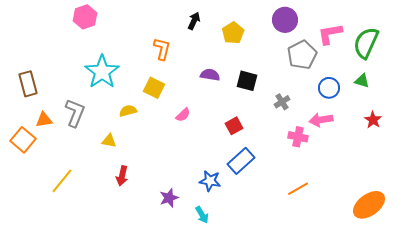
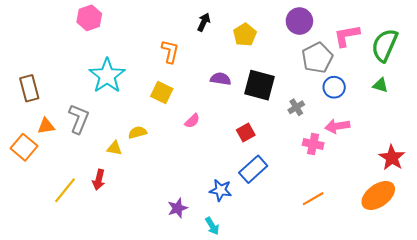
black square: (247, 81) -> (259, 85), size x1.4
blue circle: (329, 88) -> (334, 87), moved
yellow semicircle: (128, 111) -> (138, 132), moved
red star: (373, 120) -> (392, 158), moved, size x1.4
red arrow: (122, 176) -> (99, 180), moved
orange ellipse: (369, 205) -> (378, 196), moved

